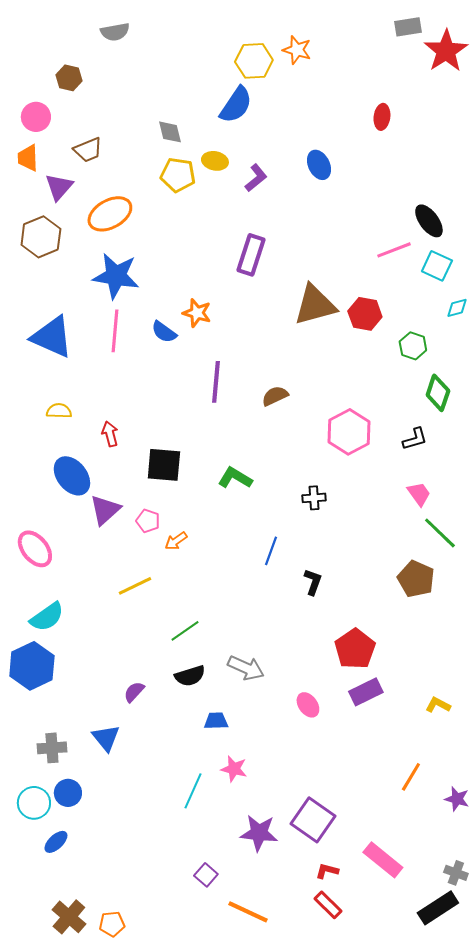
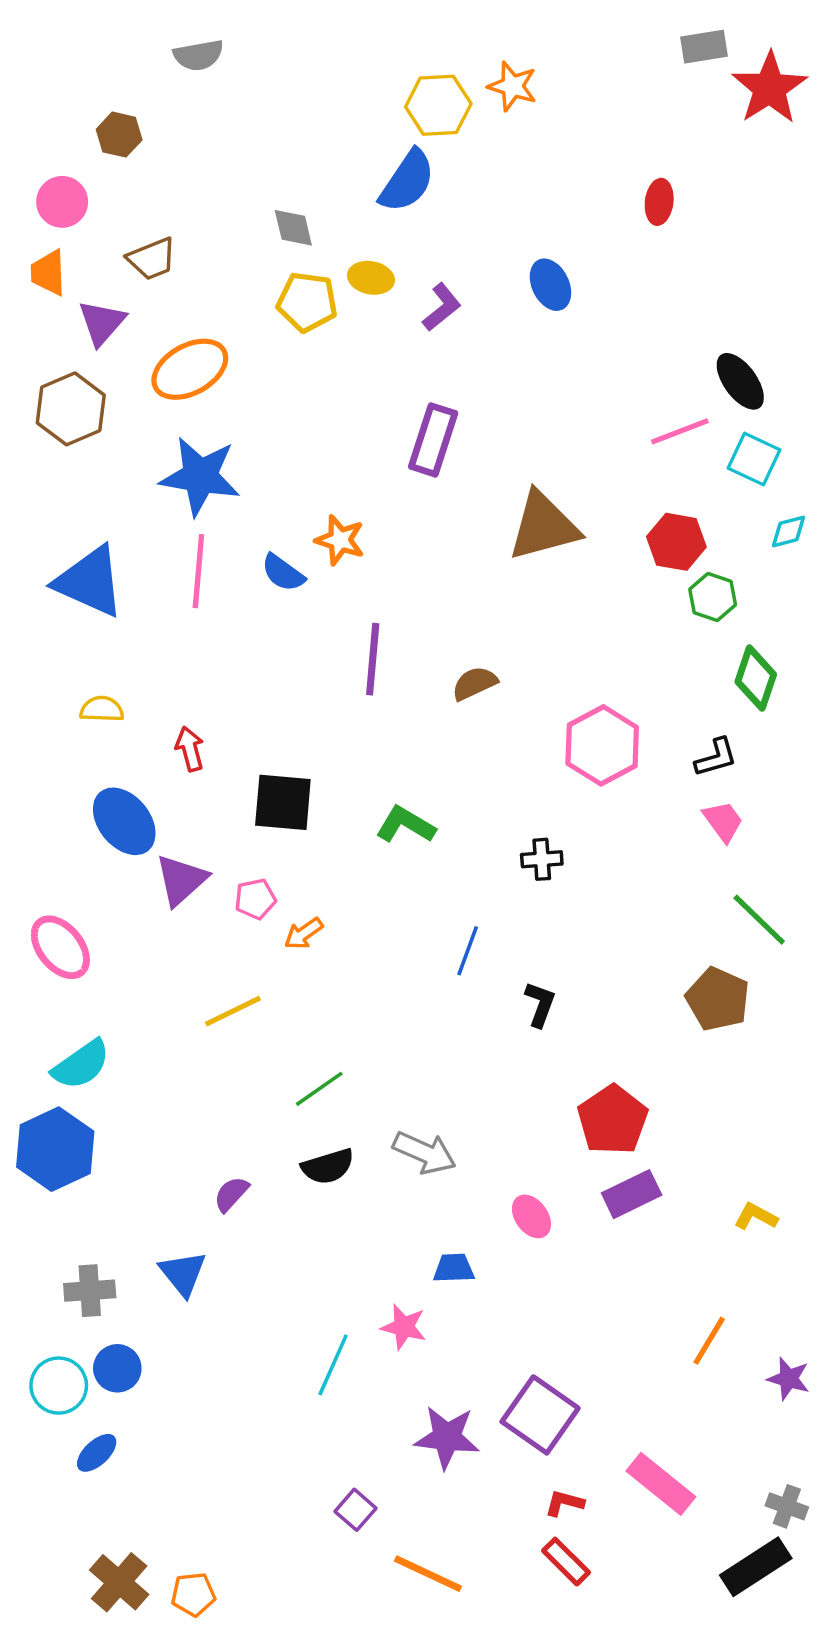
red hexagon: (365, 314) -> (676, 542), moved
pink trapezoid: (419, 494) -> (723, 821), moved
pink pentagon: (148, 521) -> (255, 899), turned -30
blue trapezoid: (216, 721) -> (454, 1268), moved

